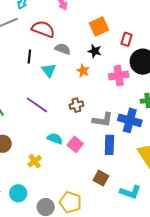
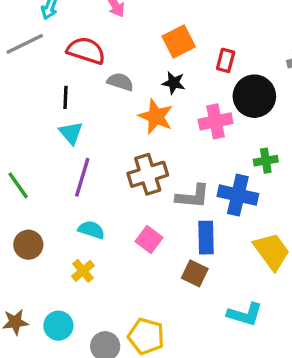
cyan triangle: (49, 70) -> (71, 133), moved
orange star: (83, 71) -> (156, 116), size x1.5
purple line: (37, 105) -> (82, 177), turned 75
brown cross: (76, 105) -> (148, 174), size x1.6
cyan semicircle: (55, 139) -> (91, 230), moved
brown square: (101, 178) -> (195, 273), moved

